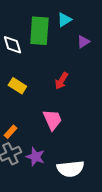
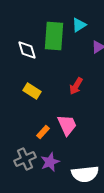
orange rectangle: (10, 132) -> (43, 132), moved
purple star: (35, 157) -> (50, 162), turned 30

